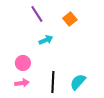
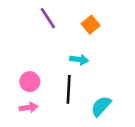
cyan arrow: (46, 40) -> (79, 60), moved, turned 32
black line: (53, 82) -> (69, 89), moved

